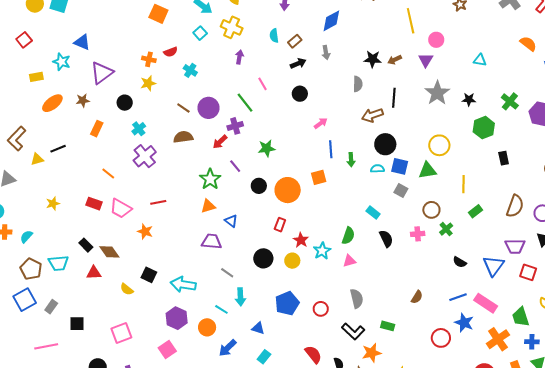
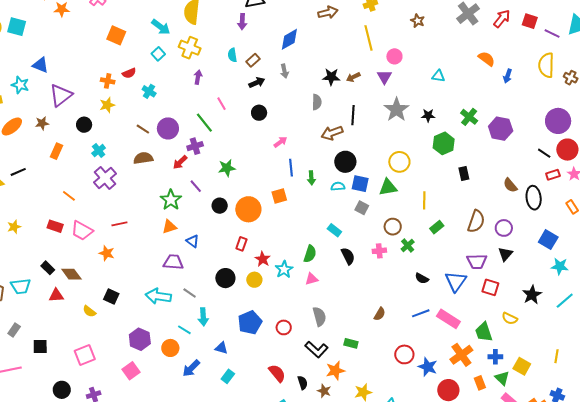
cyan arrow: (183, 284) -> (158, 296), moved
blue star: (464, 323) -> (428, 367), moved

